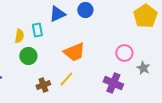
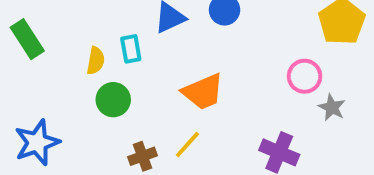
pink circle: (124, 53) -> (305, 76), moved
gray star: (143, 68) -> (332, 107), moved

